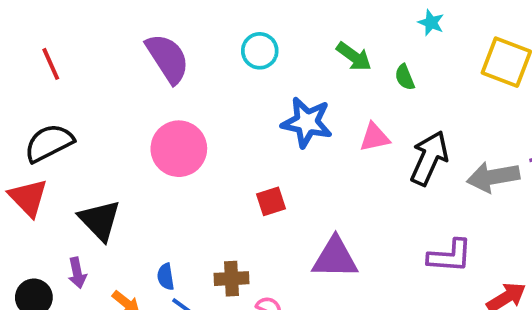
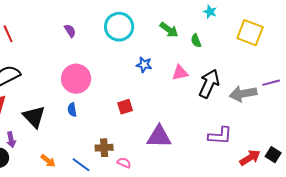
cyan circle: (260, 51) -> (119, 27), size x1.5
purple semicircle: (168, 58) -> (70, 31), size x0.5
blue star: (307, 122) -> (144, 65), size x0.6
purple arrow: (77, 273) -> (11, 140), moved
blue semicircle: (166, 277) -> (72, 110), moved

